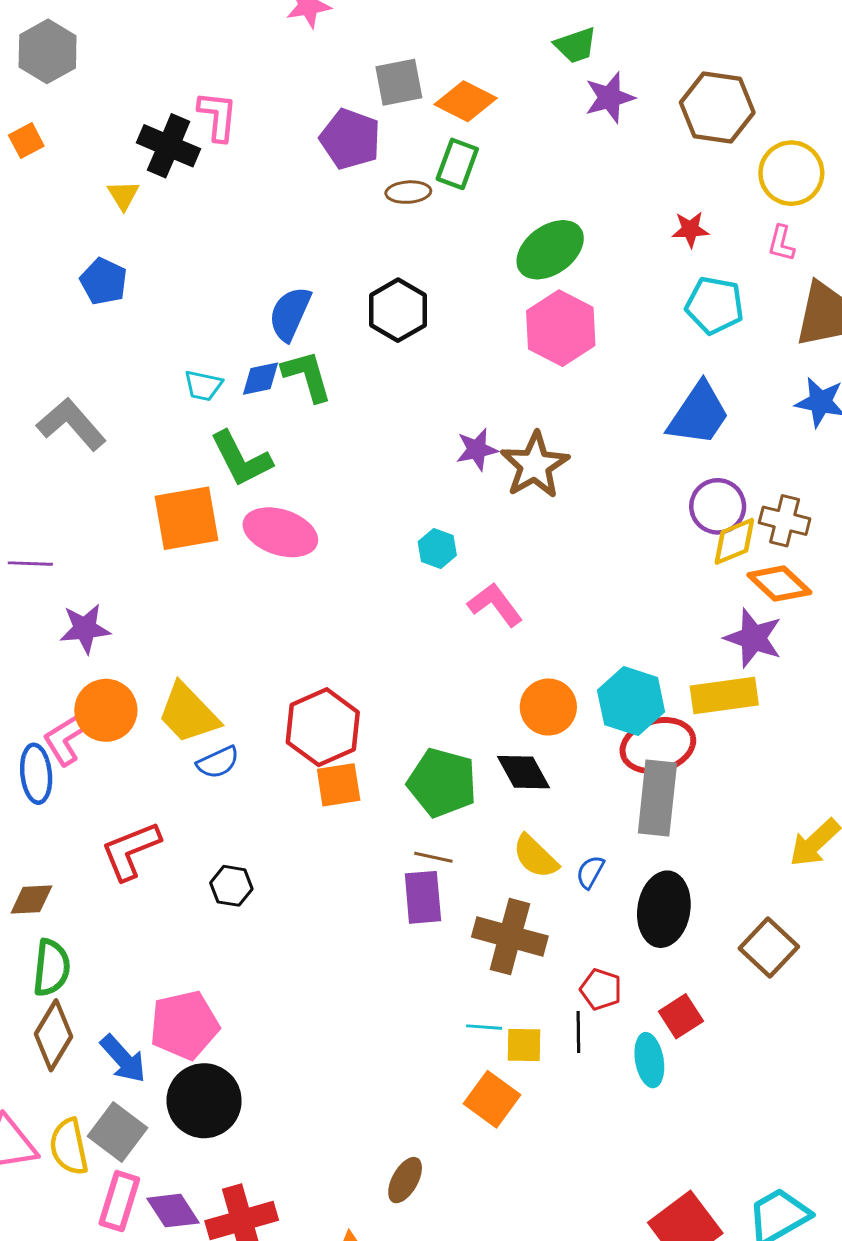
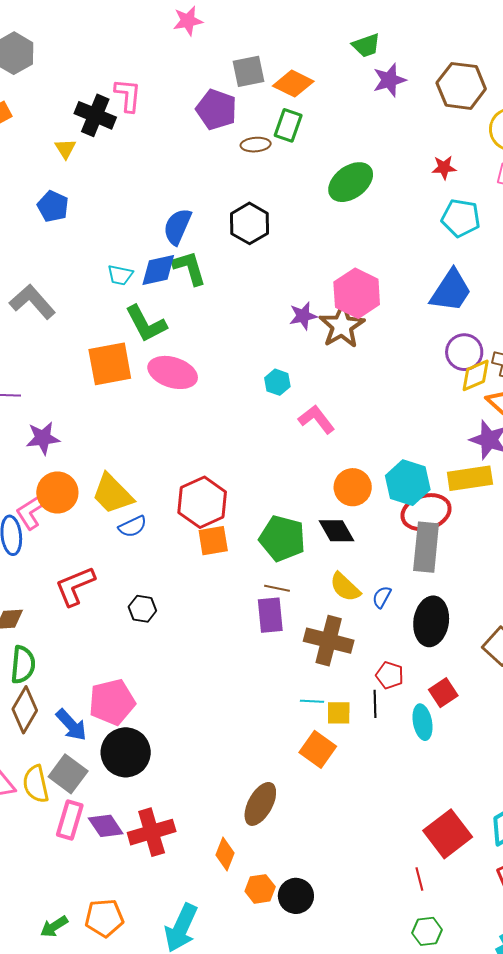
pink hexagon: (561, 328) -> (357, 293), moved
blue diamond: (261, 379) -> (158, 270), size x1.4
brown ellipse: (405, 1180) -> (260, 804), size x1.4

